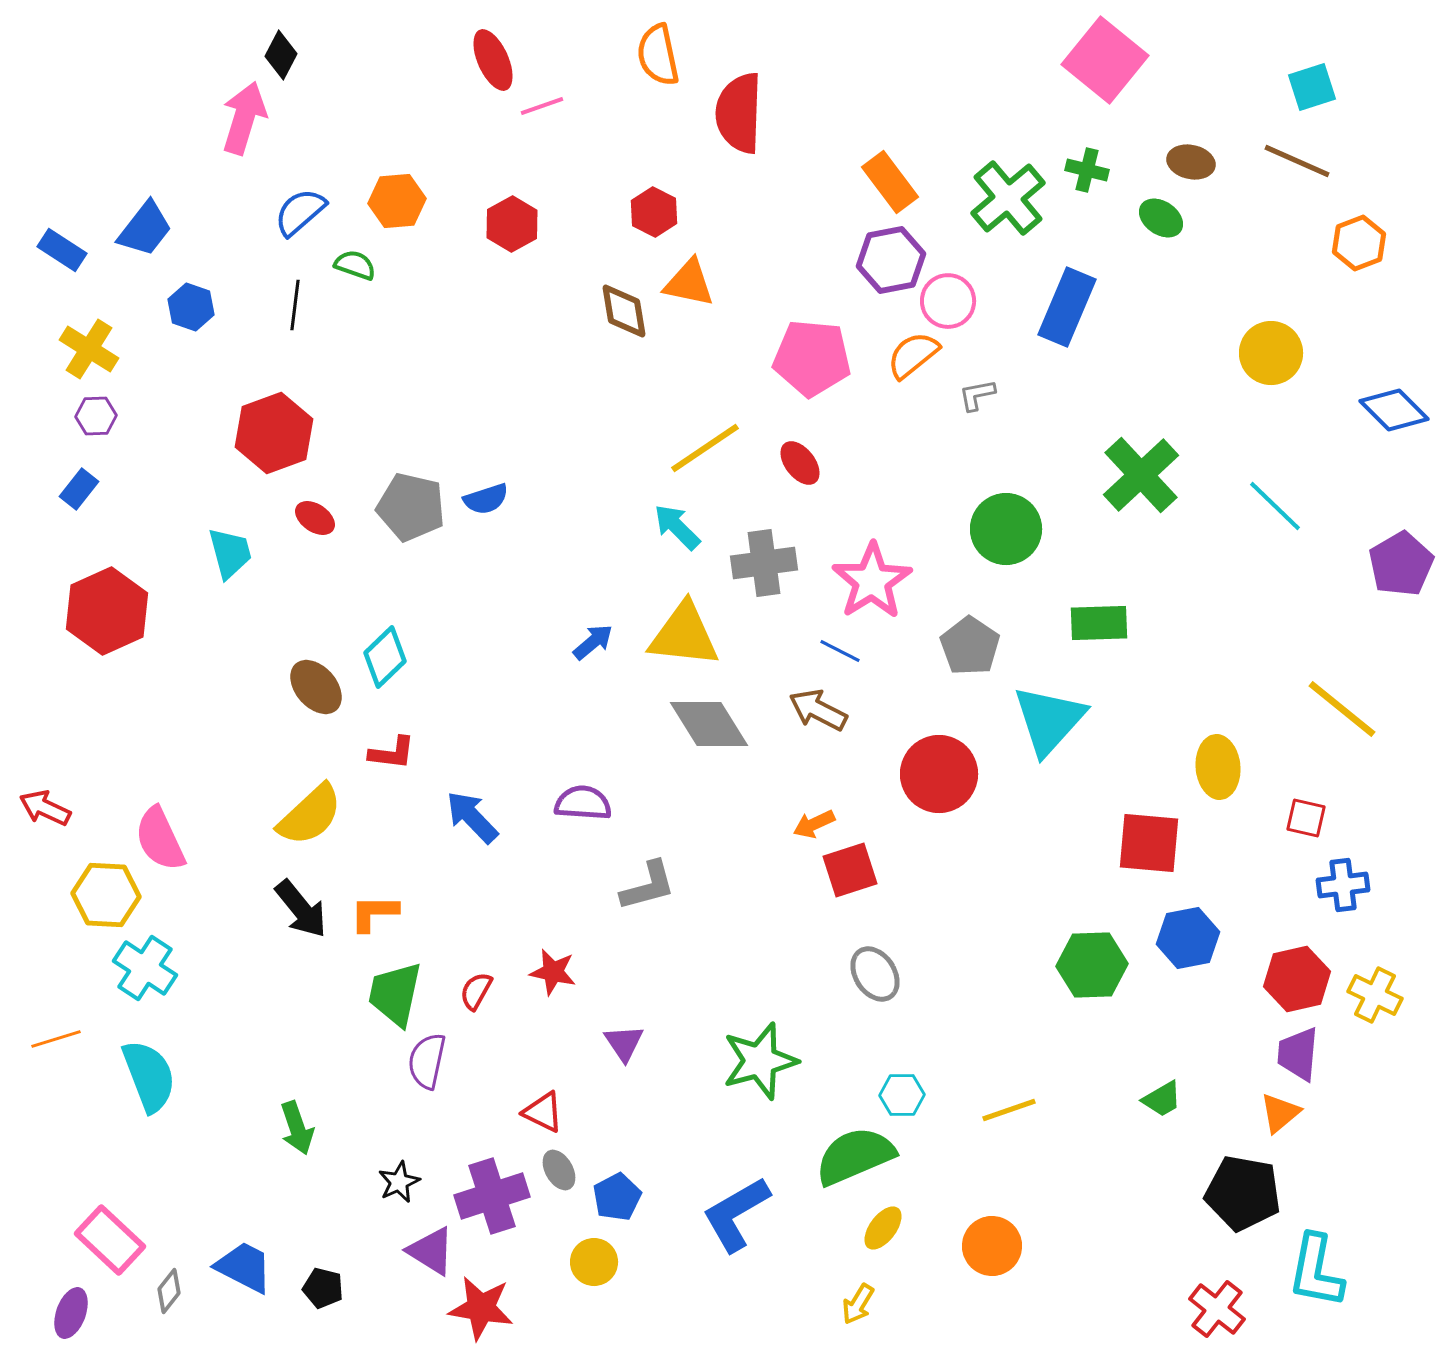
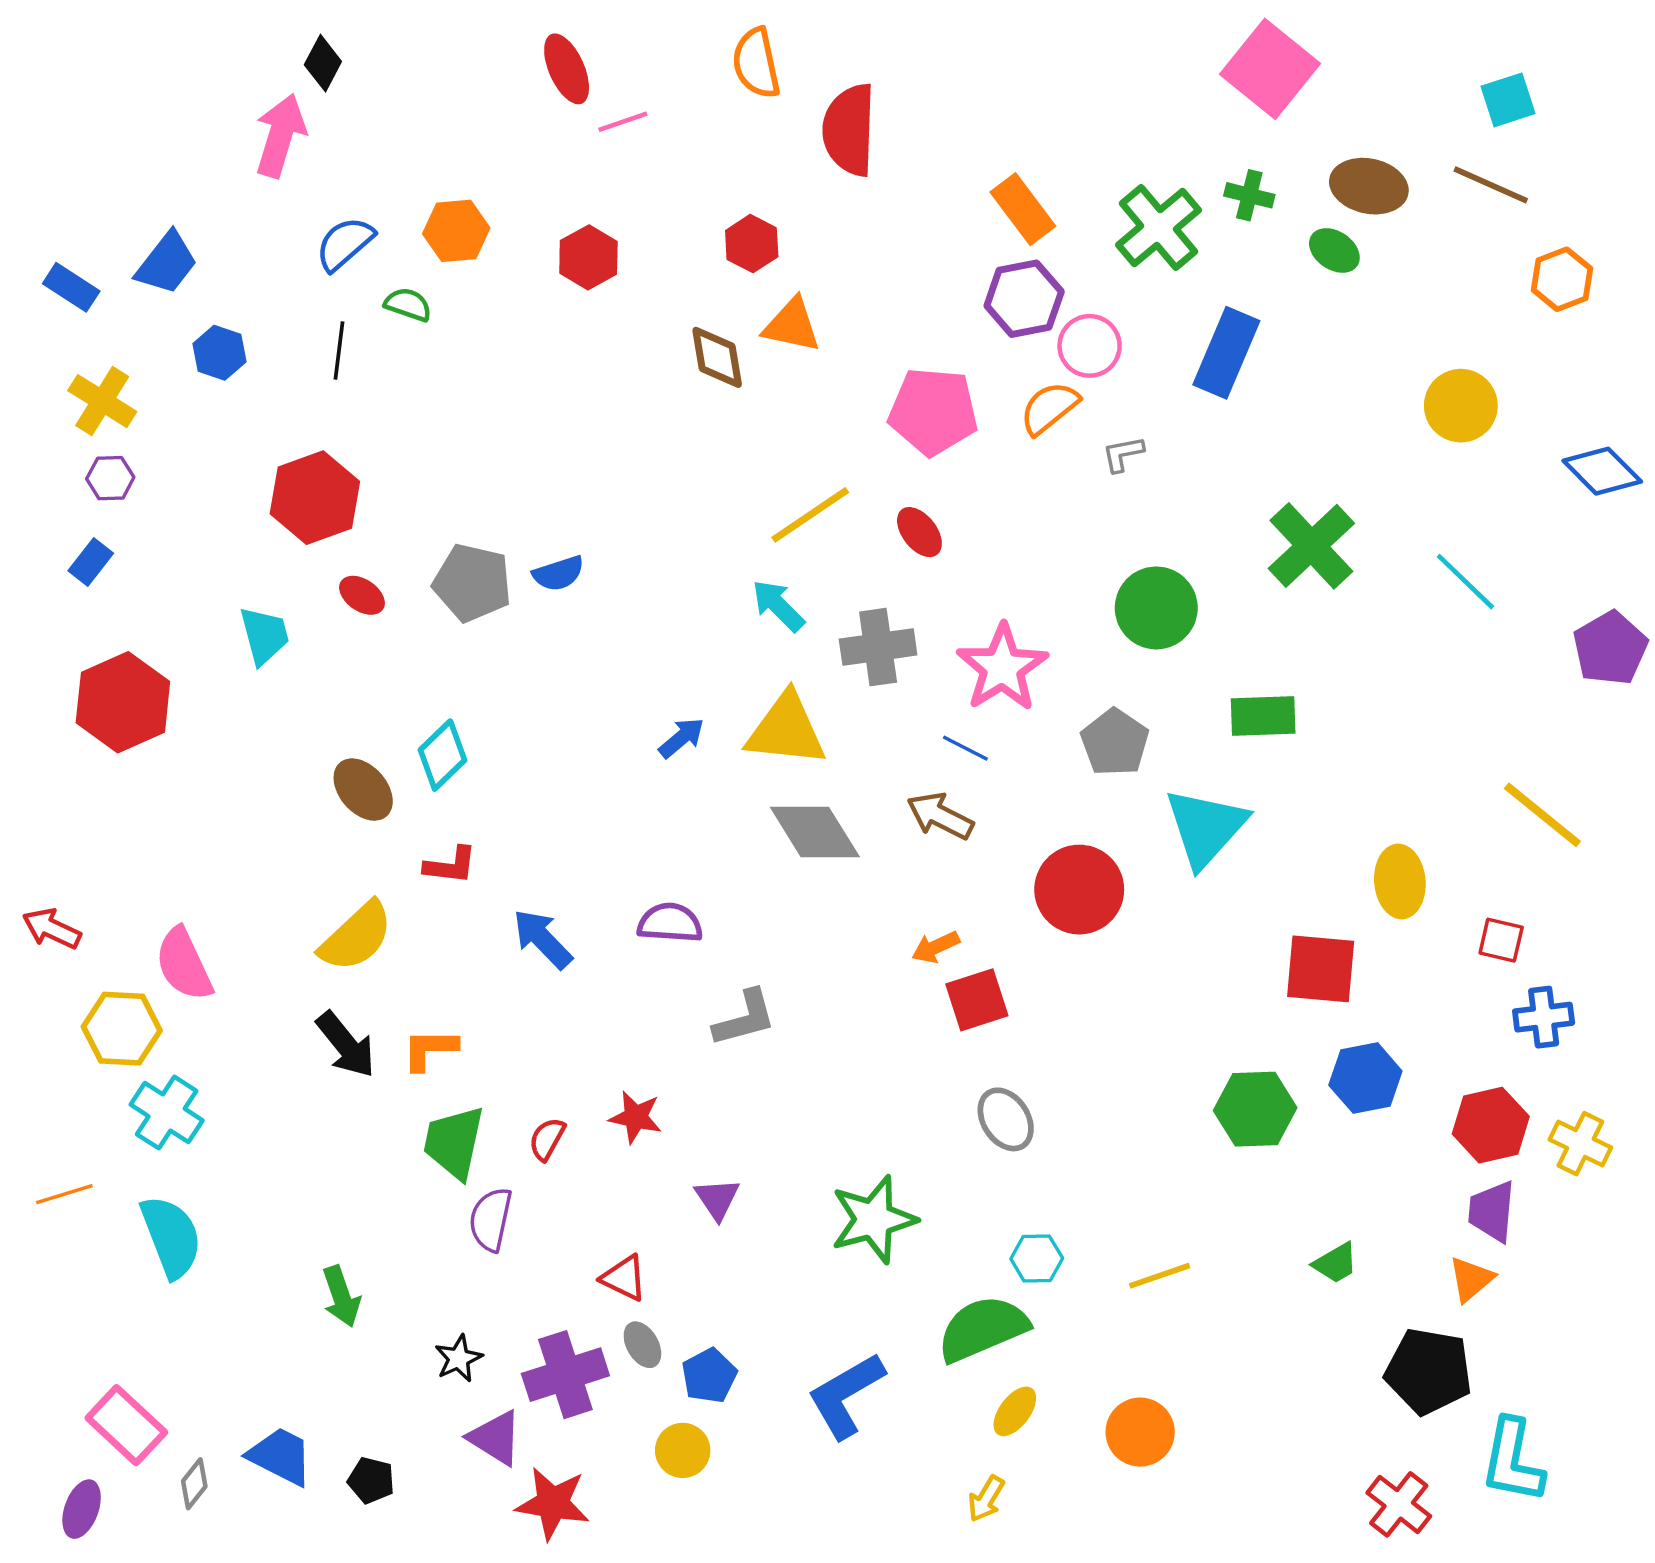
brown ellipse: (1191, 162) -> (1369, 186), size x1.4

